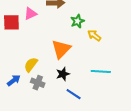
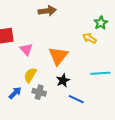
pink triangle: (31, 14) -> (26, 49), moved, turned -40
green star: (77, 21) -> (101, 23), moved

